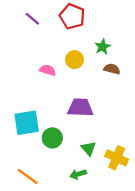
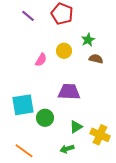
pink semicircle: (48, 70) -> (41, 60), turned 104
green triangle: (89, 148) -> (76, 127), turned 40

